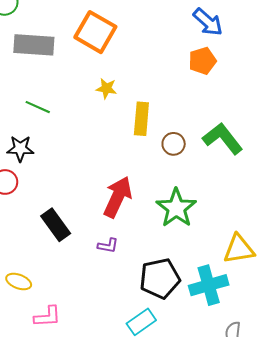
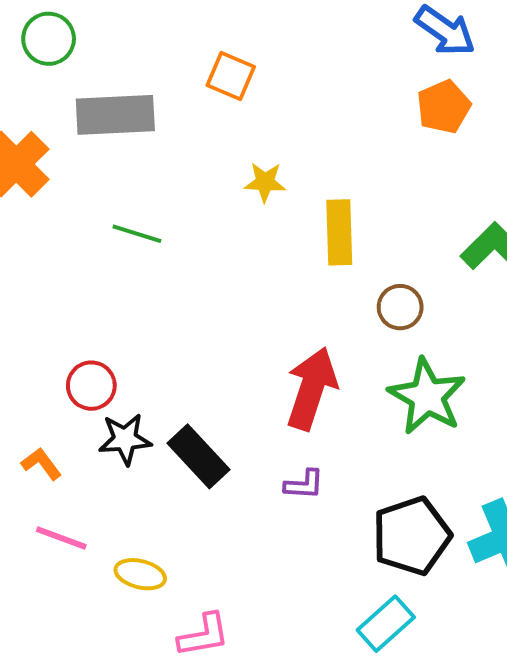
orange square: (95, 32) -> (231, 76), size x0.6
brown circle: (174, 144) -> (400, 307), moved
black star: (20, 149) -> (125, 439), moved

